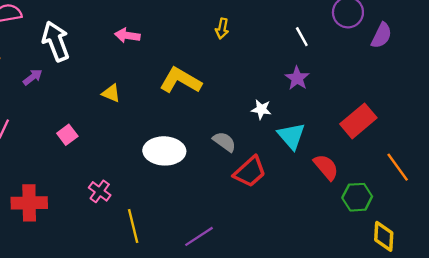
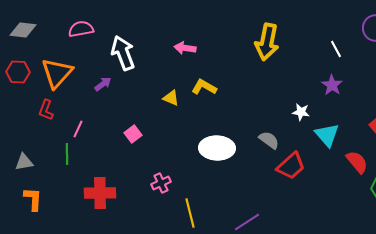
yellow arrow: (222, 29) -> (267, 42), size x2.0
yellow L-shape: (181, 80) -> (204, 87), moved, size x0.7
pink cross: (100, 191) -> (161, 183), turned 30

